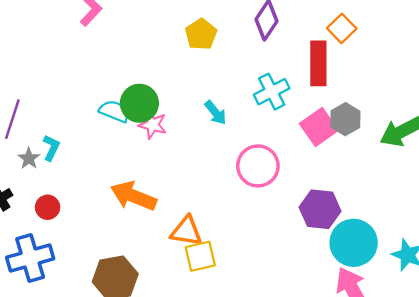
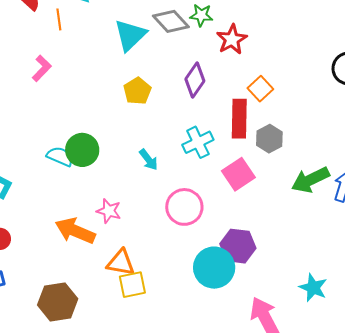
gray hexagon: (345, 119) -> (269, 139), moved
pink star: (153, 125) -> (109, 211), moved
cyan circle: (354, 243) -> (214, 268), moved

